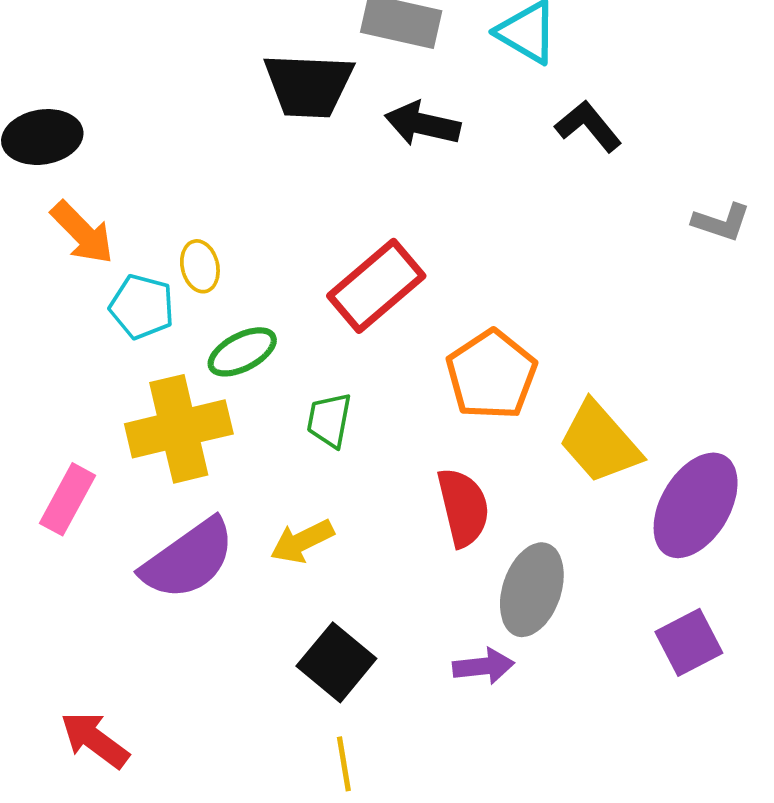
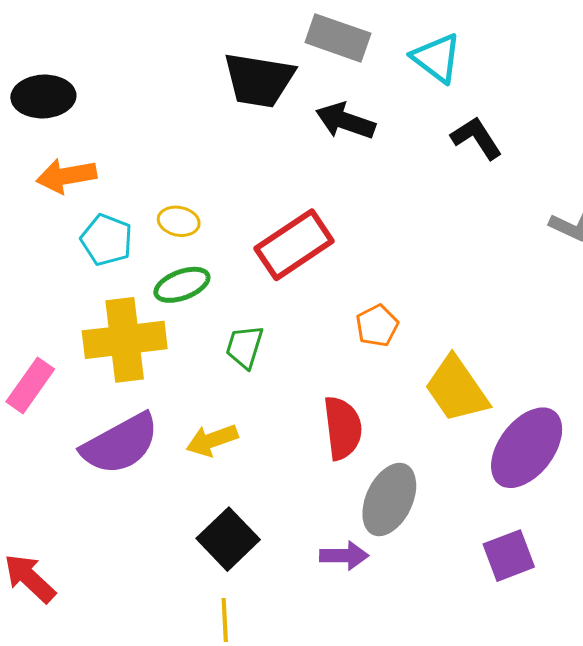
orange arrow: (82, 233) -> (66, 176), turned 118
yellow ellipse: (200, 266) -> (179, 221), moved, turned -72
orange pentagon: (491, 375) -> (377, 326), size x0.6

